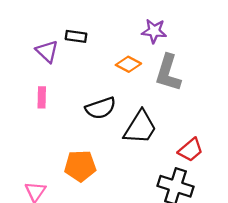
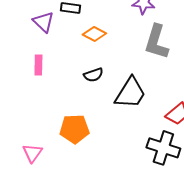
orange diamond: (128, 64) -> (94, 34), moved
black semicircle: (101, 108) -> (93, 75), size x0.7

